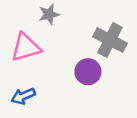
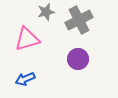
gray cross: (110, 40) -> (79, 20), moved, turned 36

